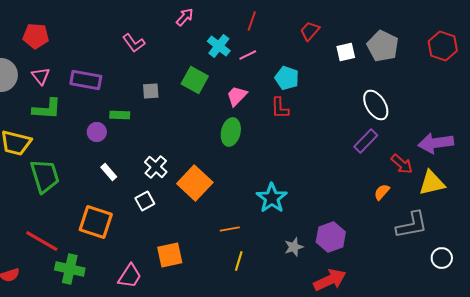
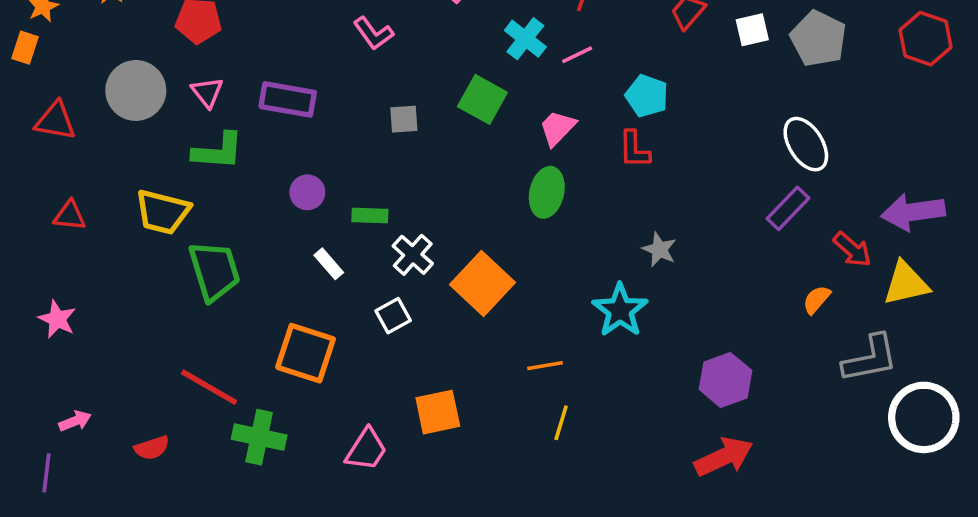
white square: (346, 52) -> (752, 30), moved
green rectangle: (120, 115) -> (370, 216), moved
gray star: (294, 247) -> (659, 249), moved, turned -30
white circle: (442, 258) -> (924, 417), size x1.8

